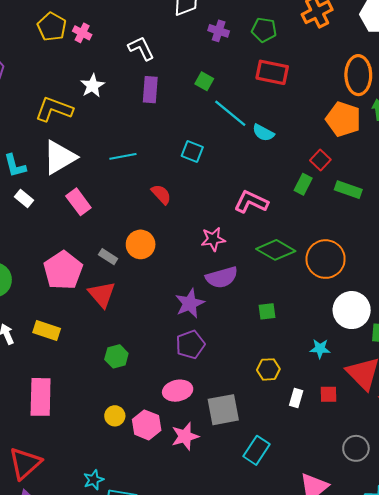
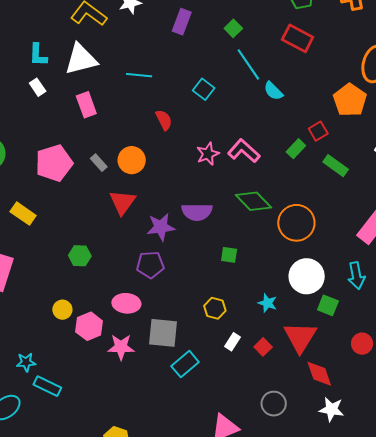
pink star: (213, 239) -> (208, 154), moved, turned -30
red triangle: (102, 294) -> (122, 202), moved
red square: (328, 394) -> (263, 347), turned 30
cyan rectangle: (257, 450) -> (185, 364), moved

